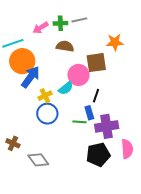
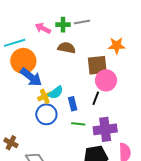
pink arrow: (41, 28) -> (43, 28), turned 56
pink circle: (79, 75) -> (106, 80), moved
blue arrow: (31, 77) -> (31, 77), turned 90
cyan semicircle: (66, 88) -> (56, 93), moved
blue rectangle: (89, 113) -> (73, 104), moved

